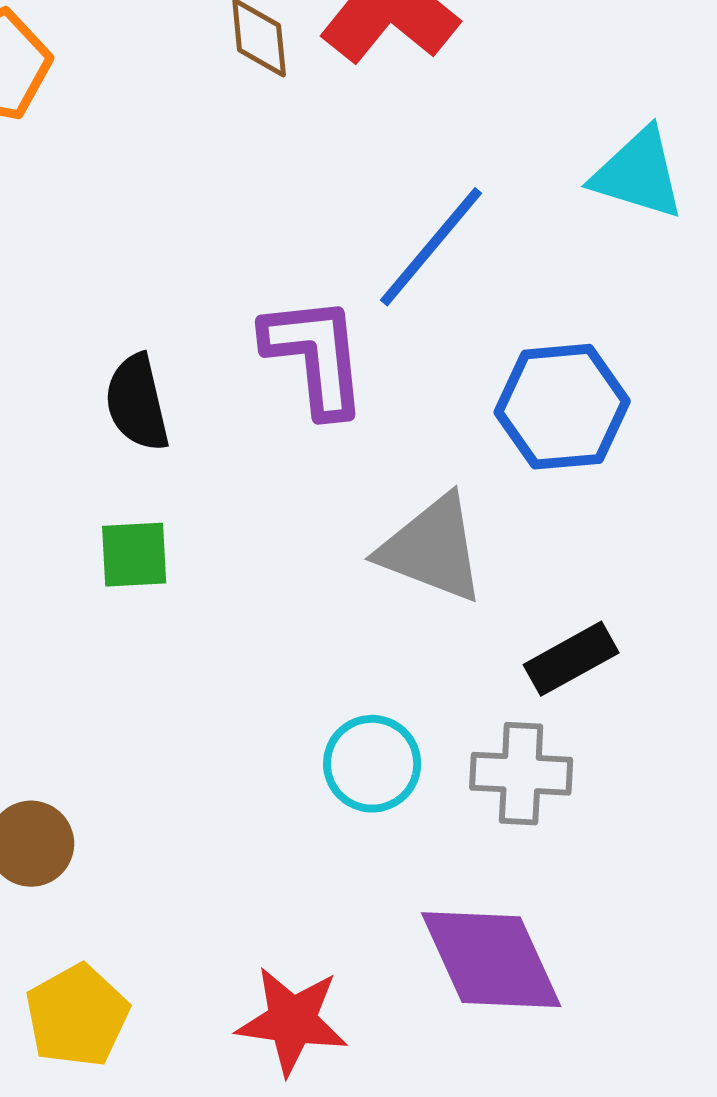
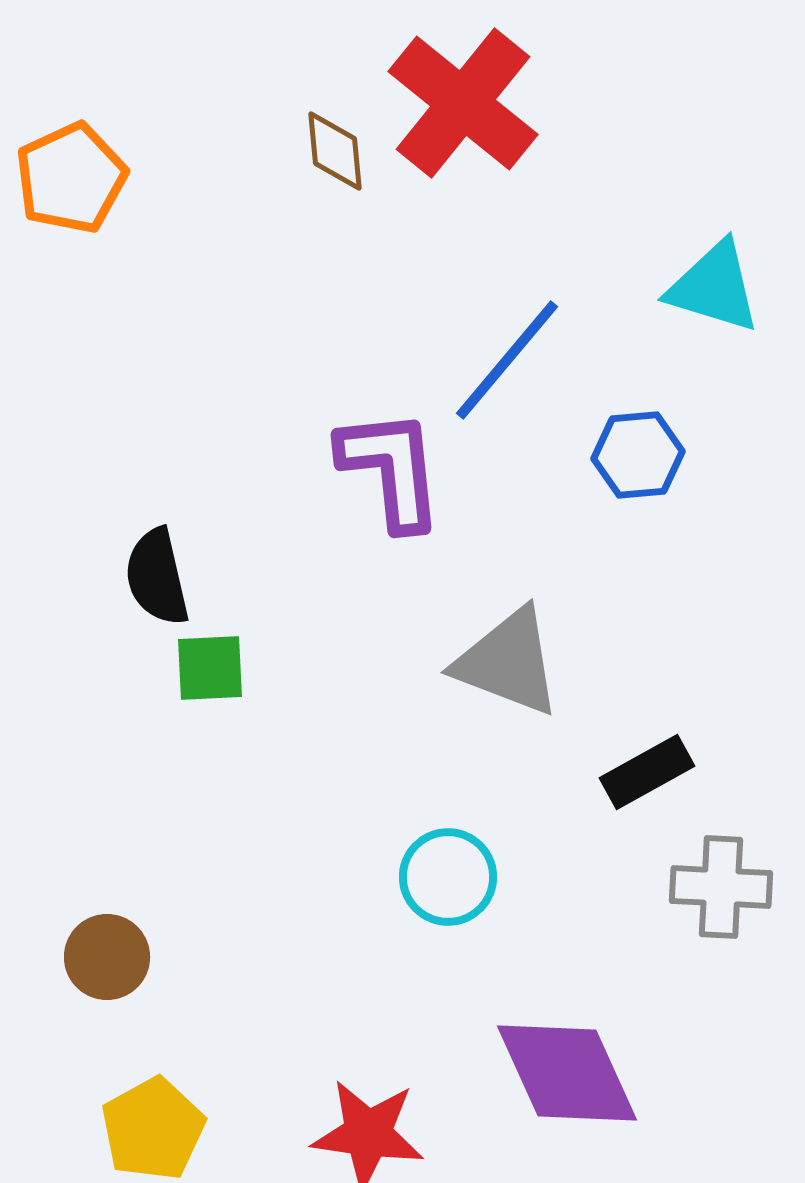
black semicircle: (137, 403) -> (157, 577), moved
blue hexagon: (562, 407) -> (638, 455), moved, size x0.7
gray cross: (521, 774) -> (721, 887), moved

